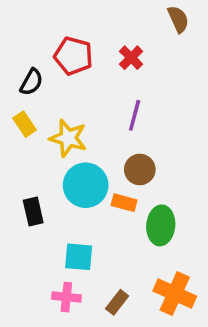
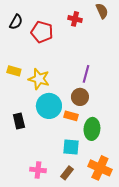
red cross: (131, 58) -> (75, 19), moved, turned -32
black semicircle: (31, 82) -> (16, 22), moved
purple line: (135, 115) -> (86, 74), moved
yellow rectangle: (24, 124) -> (14, 71), turned -40
cyan square: (79, 257) -> (71, 147), moved

